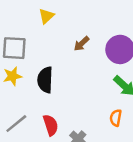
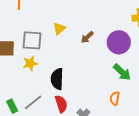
yellow triangle: (46, 16) -> (59, 29), moved
black semicircle: (45, 80) -> (57, 79), moved

